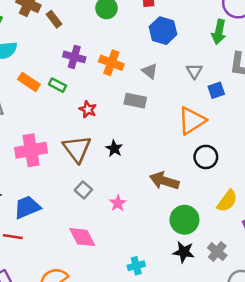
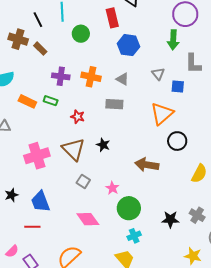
blue square: (216, 90) -> (178, 87), turned 32
blue trapezoid: (27, 207) -> (40, 202), turned -80
green circle: (184, 220) -> (129, 208), moved

